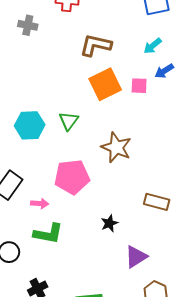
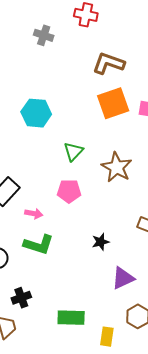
green triangle: (69, 121) -> (73, 151), moved
cyan hexagon: (30, 125) -> (36, 113), moved
pink pentagon: (72, 177) -> (69, 191), size x0.7

